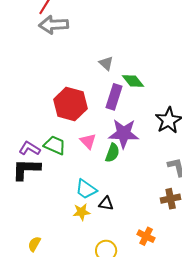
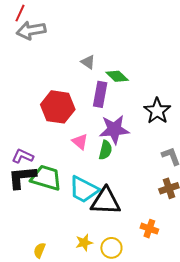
green trapezoid: (55, 145) -> (46, 178), moved, size x1.4
cyan trapezoid: (86, 189) -> (84, 189), size x1.4
black triangle: (106, 204) -> (106, 201), size x2.0
yellow star: (81, 212) -> (84, 243), moved

